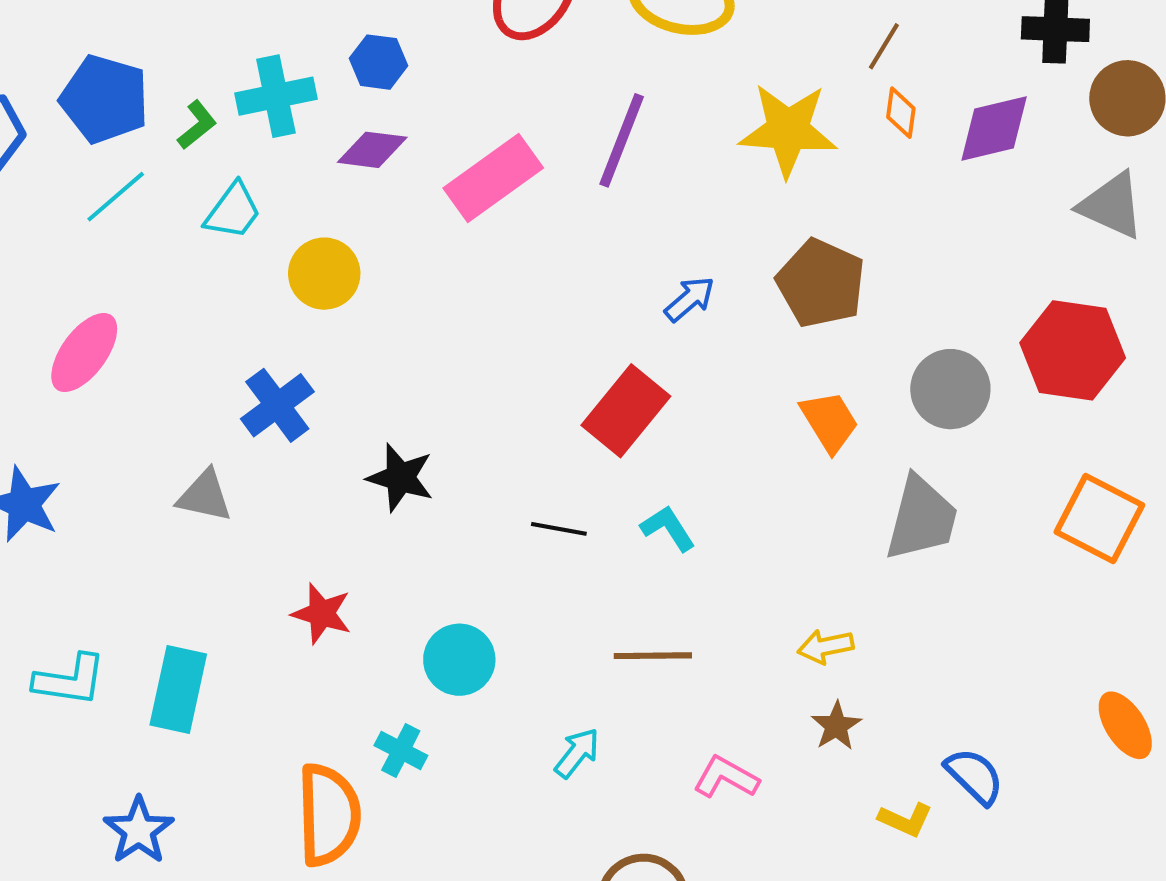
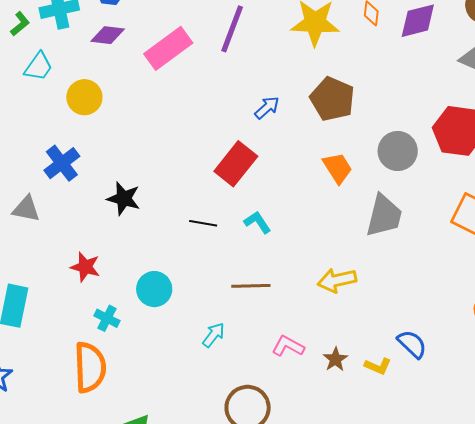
yellow arrow: (826, 647) -> (337, 280), size x1.4
brown star: (836, 726) -> (335, 359), moved
cyan cross: (401, 750) -> (107, 318), moved

